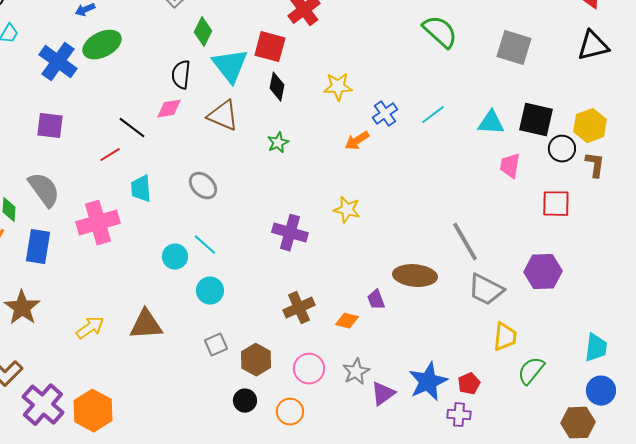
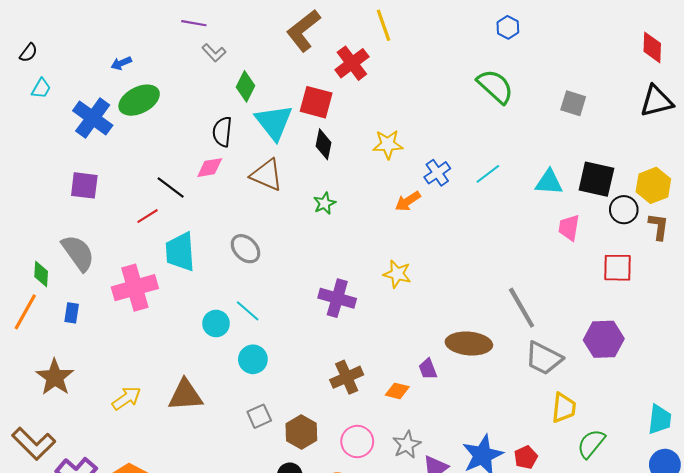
gray square: (514, 48) -> (573, 103), size x0.7
cyan trapezoid: (141, 189) -> (180, 252), size x1.4
blue rectangle: (38, 247) -> (72, 313), size x0.6

